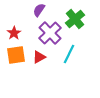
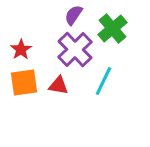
purple semicircle: (39, 10) -> (74, 15), moved
red triangle: (39, 57) -> (58, 86), turned 40

